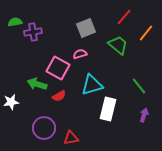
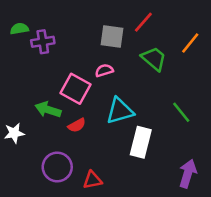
red line: (124, 17) -> (143, 22), moved
gray square: (86, 28) -> (112, 37), turned 30
purple arrow: (144, 115) -> (188, 174), moved, size x1.5

